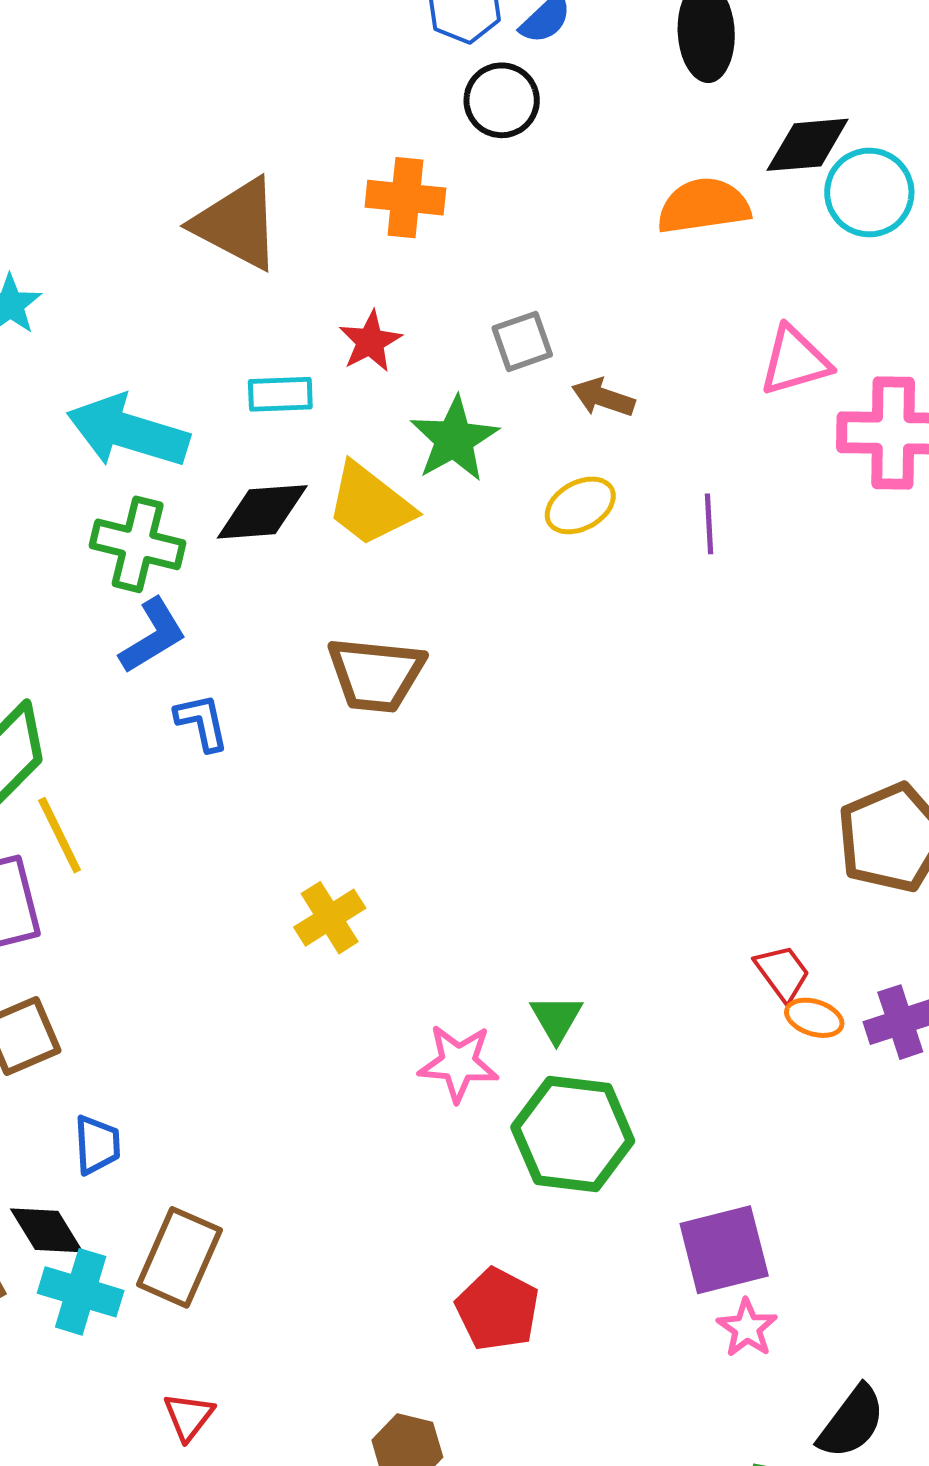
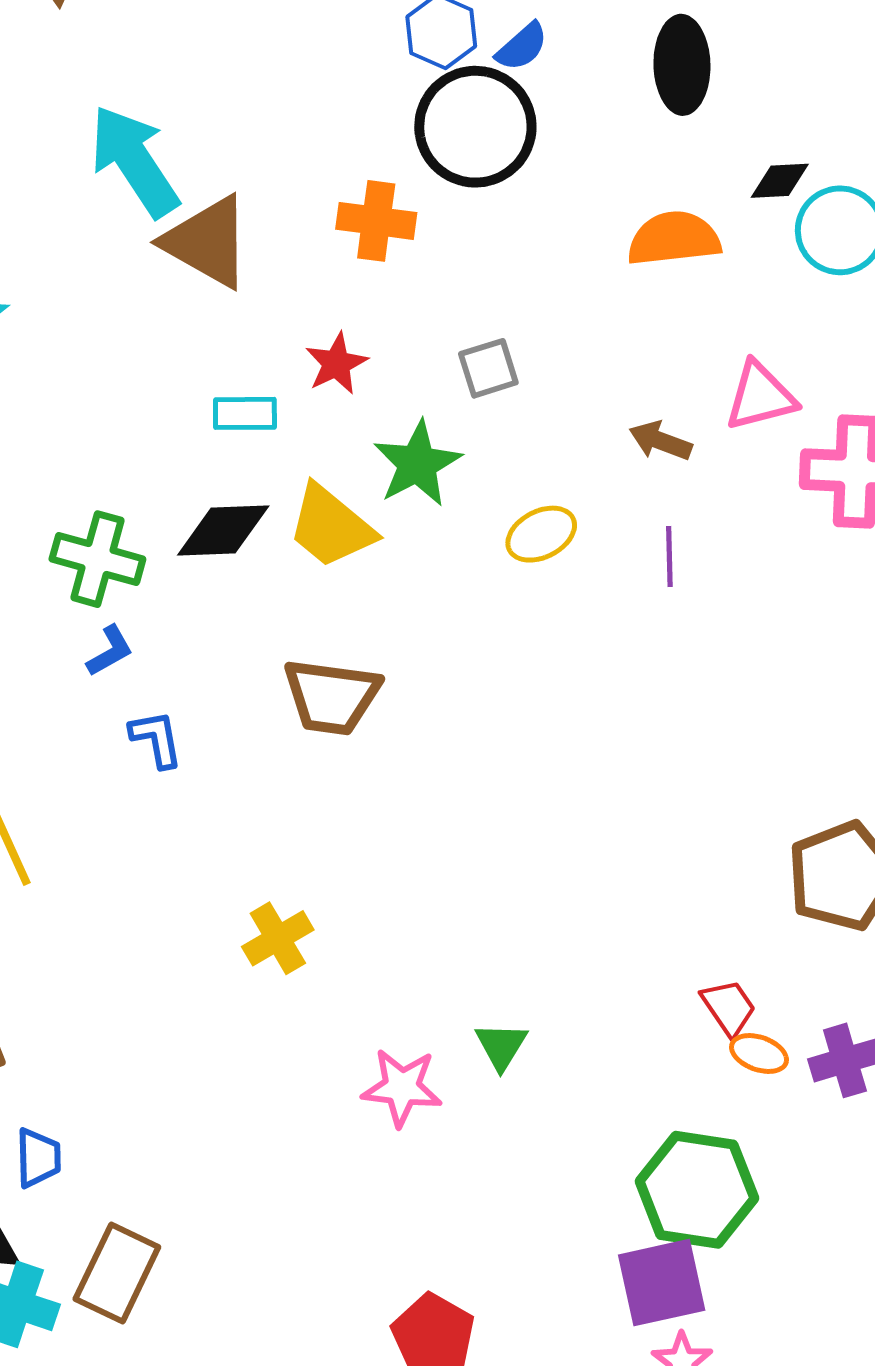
black circle: (502, 100) -> (475, 127), size x1.6
black diamond: (808, 145) -> (780, 181), size x0.7
brown arrow: (603, 397) -> (660, 441), moved
cyan arrow: (128, 431) -> (134, 161), moved, turned 38
blue L-shape: (153, 636) -> (110, 651), size x0.7
green hexagon: (573, 1134) -> (697, 1190), moved

